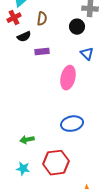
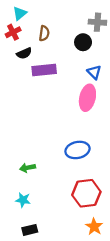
purple rectangle: (42, 52) -> (44, 70), size x1.5
pink ellipse: (68, 78) -> (87, 98), moved
red hexagon: (56, 163) -> (86, 193), moved

